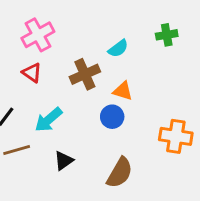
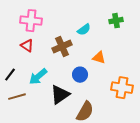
pink cross: (38, 35) -> (31, 21), turned 35
orange triangle: (123, 91) -> (99, 58), moved
black triangle: (64, 161) -> (60, 95), moved, size x1.5

